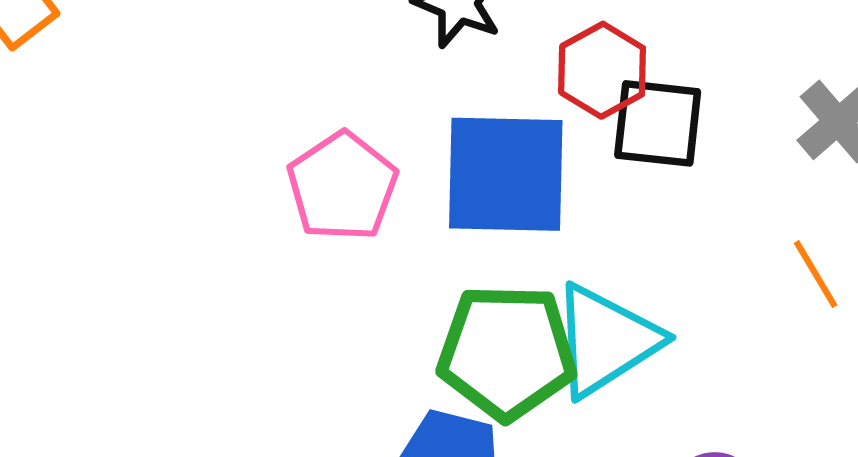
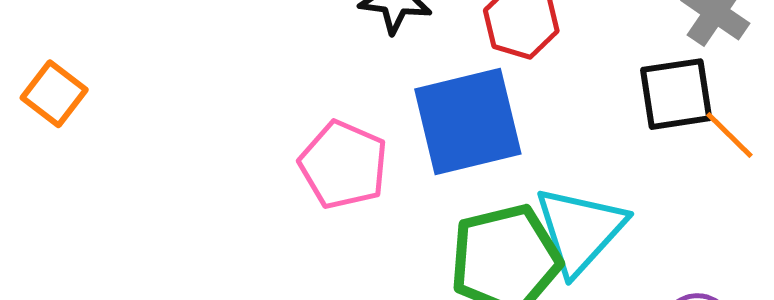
black square: (658, 123) -> (676, 94), moved

